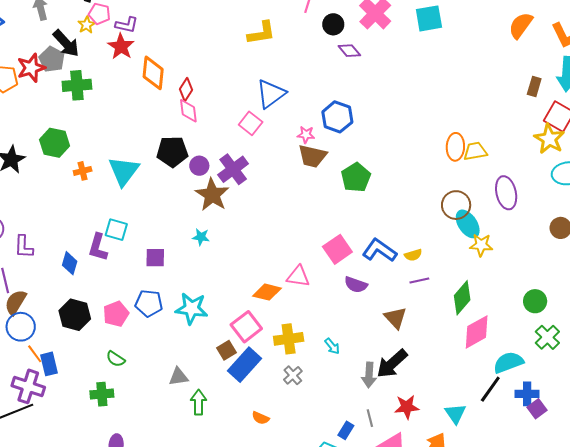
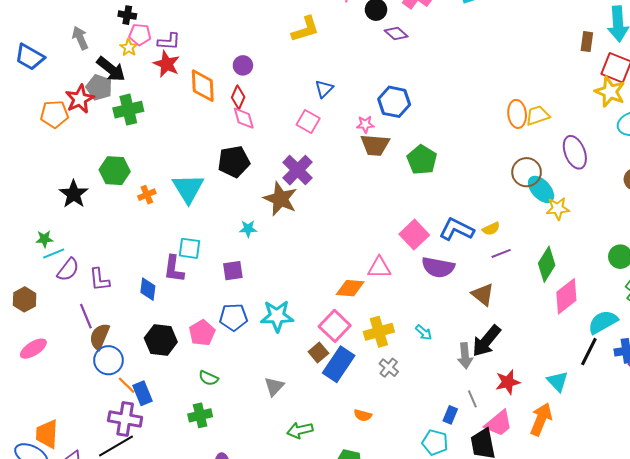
blue triangle: (271, 94) -> (324, 89), size x0.6
purple circle: (199, 166) -> (243, 65), moved
cyan star: (201, 237) -> (248, 229), moved
purple semicircle: (356, 285) -> (438, 267), size x1.4
gray triangle: (178, 377) -> (274, 386), turned -30
green arrow: (199, 402) -> (300, 430), moved, turned -95

